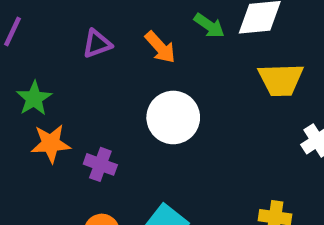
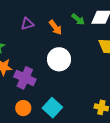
purple cross: (100, 164) -> (25, 78), size x1.5

